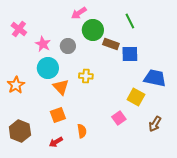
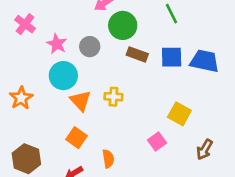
brown rectangle: (111, 44) -> (137, 54), moved
yellow cross: (86, 76) -> (113, 97), moved
blue trapezoid: (155, 78) -> (205, 61), moved
orange square: (58, 115) -> (77, 138), turned -35

